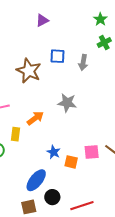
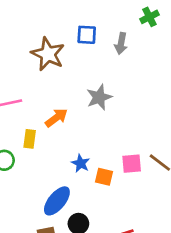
gray star: (67, 103) -> (99, 97), turned -30

